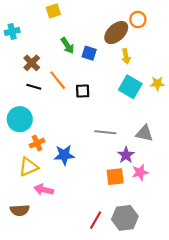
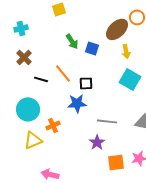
brown cross: (32, 63) -> (24, 57), moved
orange cross: (37, 143) -> (53, 125), moved
blue star: (64, 155) -> (77, 103), moved
purple star: (126, 155) -> (97, 142), moved
yellow triangle: (28, 167) -> (33, 140), moved

